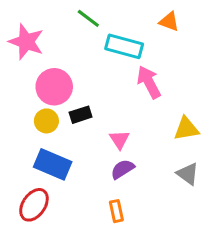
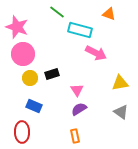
pink arrow: (149, 82) -> (96, 53), turned 145
pink circle: (54, 87) -> (23, 54), moved
blue rectangle: (53, 164) -> (34, 106), size x0.7
red ellipse: (34, 205) -> (22, 132), turned -35

